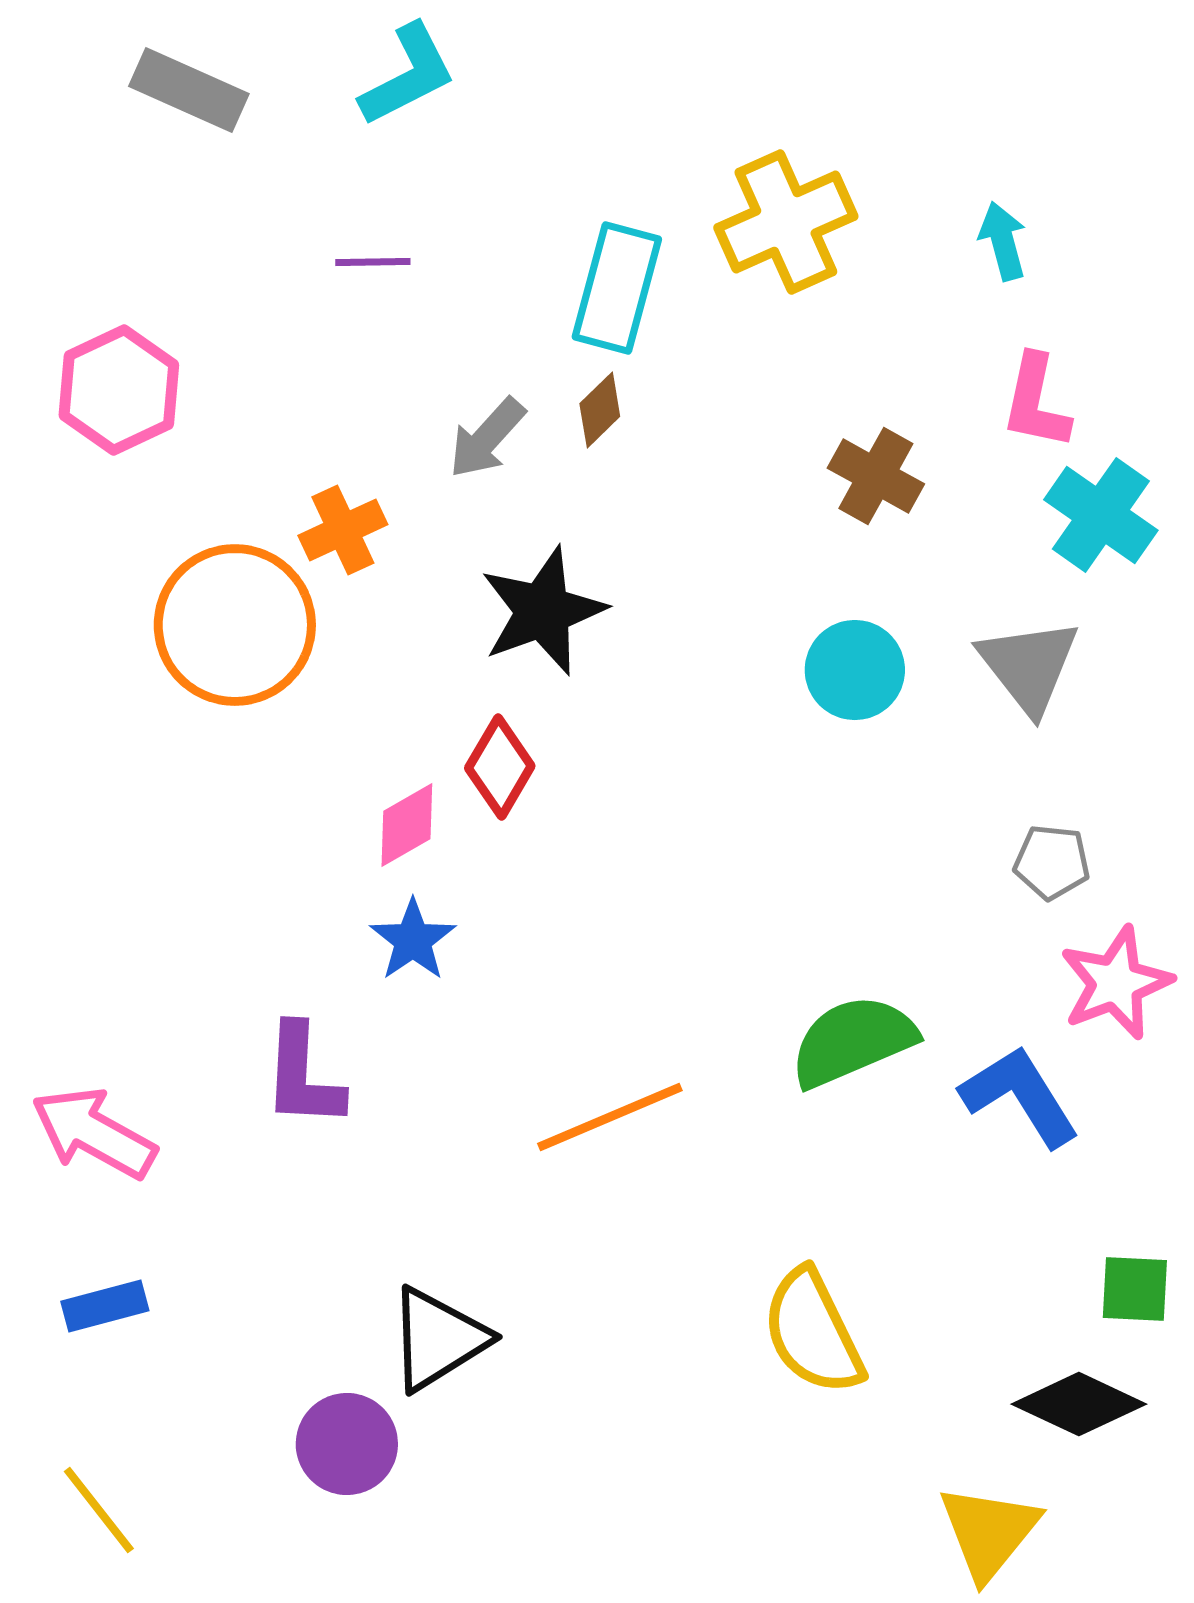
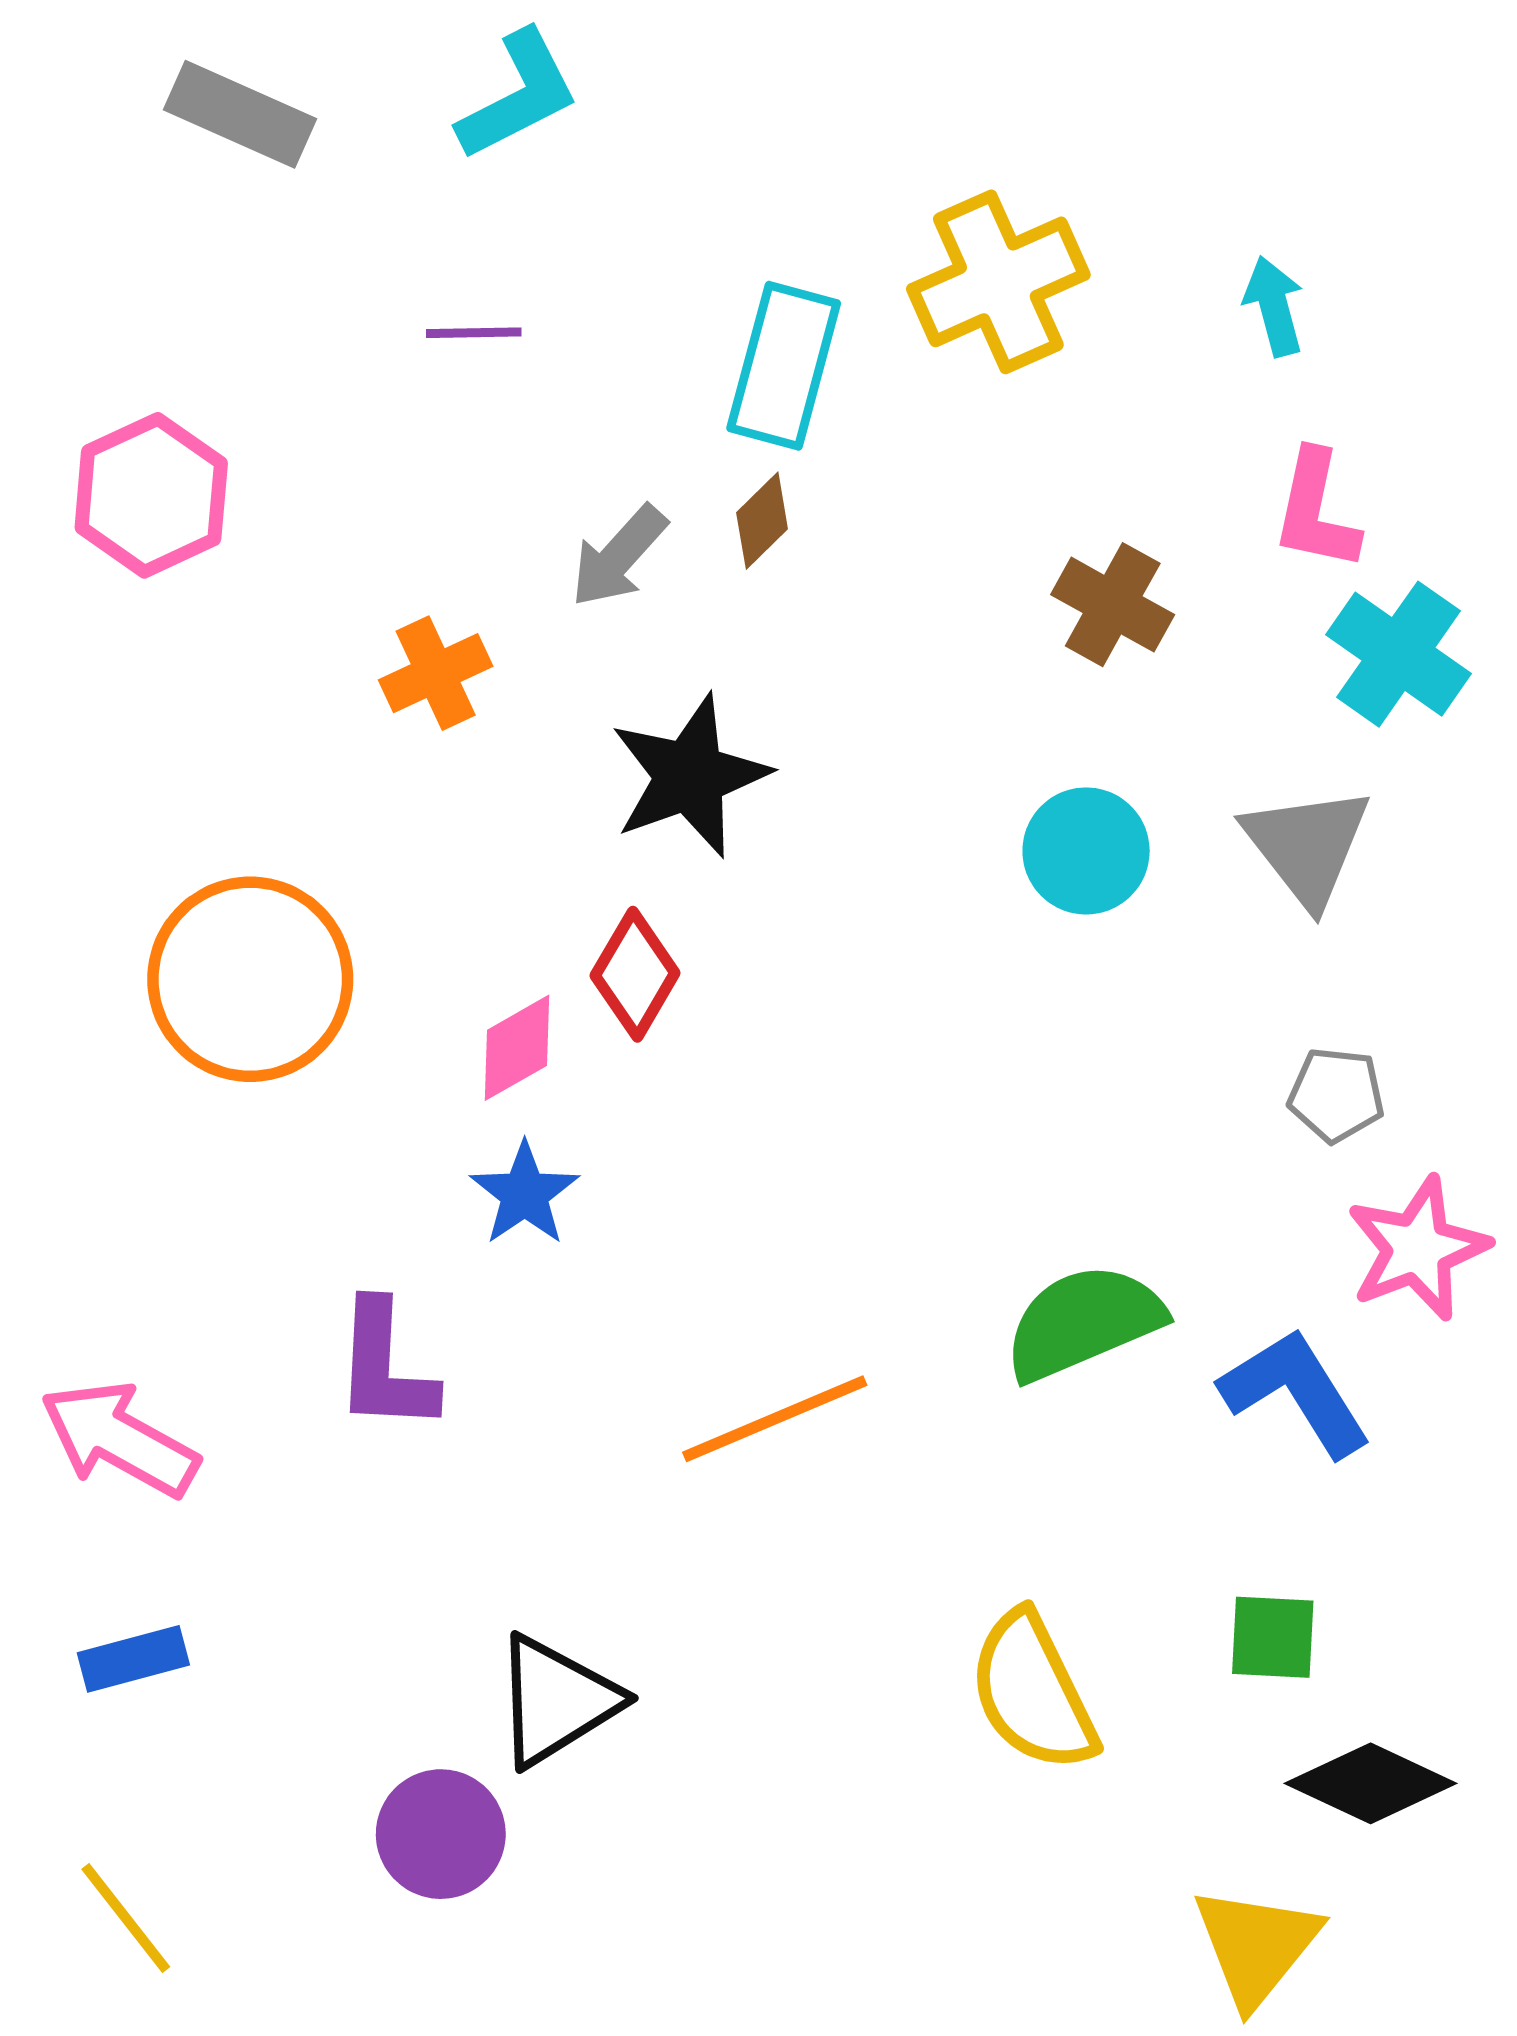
orange circle: (235, 625) -> (250, 979), moved
green square: (1135, 1289) -> (1273, 1637), moved

